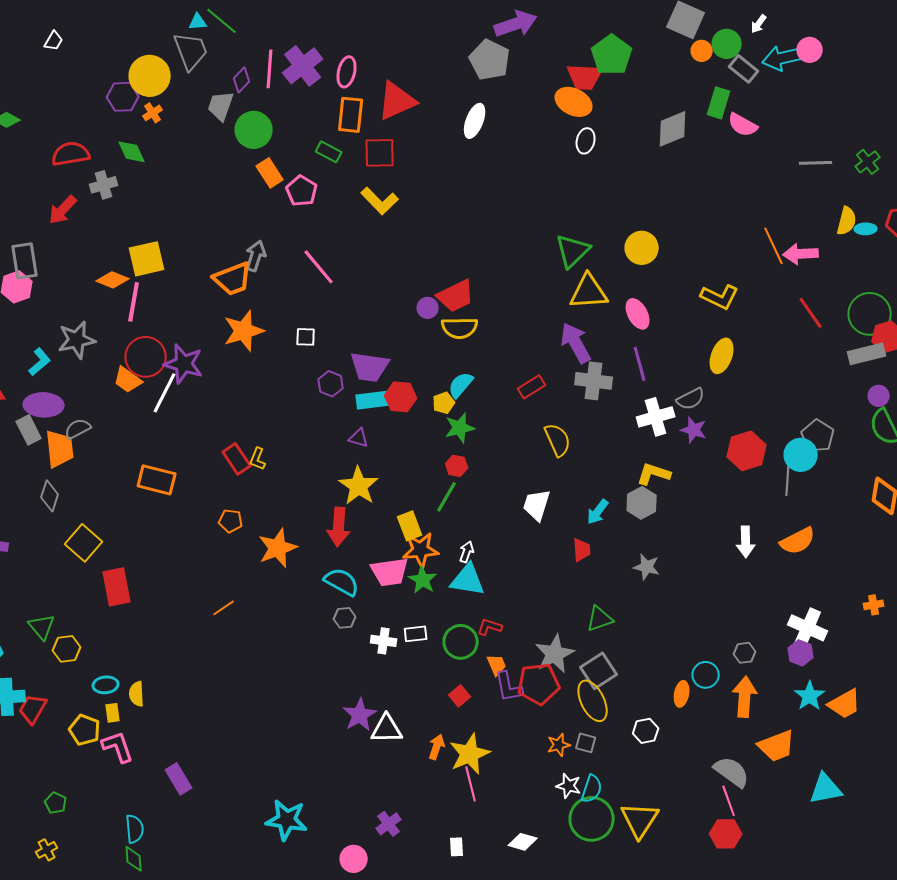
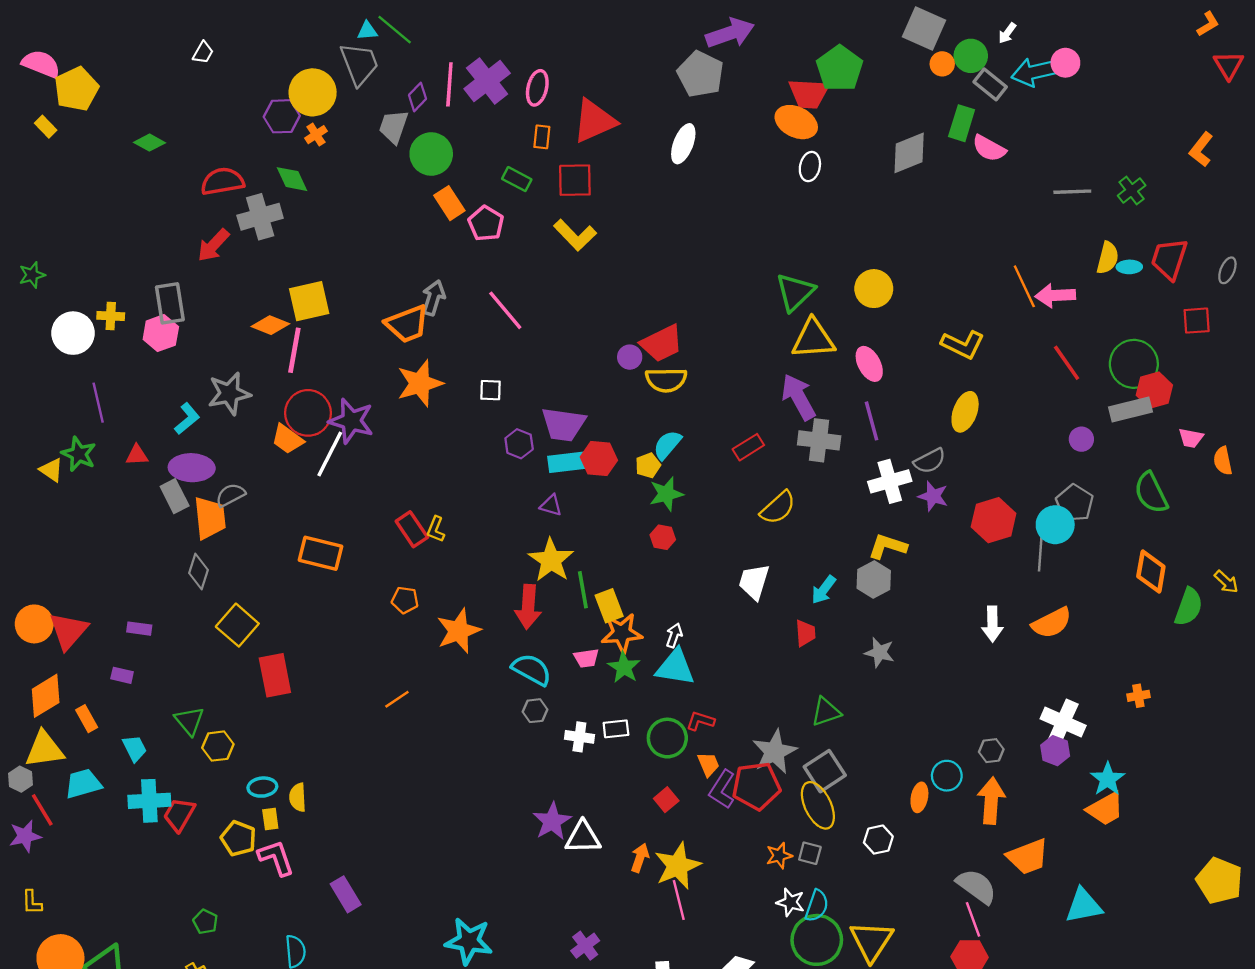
orange rectangle: (351, 115) -> (542, 137), size x0.6
gray cross: (104, 185) -> (260, 217), size x1.4
purple circle: (879, 396) -> (1081, 439), moved
yellow semicircle: (558, 440) -> (778, 508), turned 72
green line: (447, 497) -> (583, 590), moved, turned -40
pink trapezoid: (390, 572) -> (586, 658), size x0.6
purple L-shape: (509, 687) -> (722, 789), turned 44
cyan star: (810, 696) -> (1108, 779), moved

